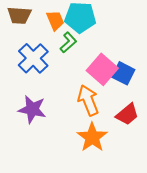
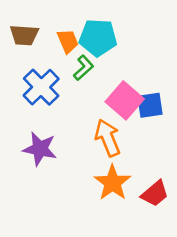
blue square: (123, 73) -> (150, 105), turned -35
red trapezoid: (127, 114) -> (155, 194), moved

